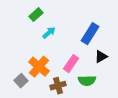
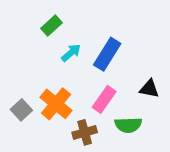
blue rectangle: (90, 34) -> (107, 54), moved
black triangle: (101, 57) -> (149, 89), turned 40
gray square: (21, 81) -> (21, 110), moved

